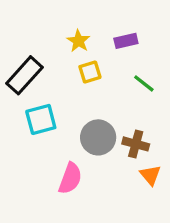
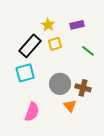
black rectangle: (24, 75) -> (30, 46), moved
orange triangle: (150, 175) -> (70, 106), moved
pink semicircle: (70, 178) -> (32, 112), moved

